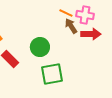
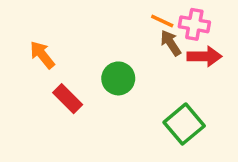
green square: (52, 74) -> (184, 124), moved, turned -30

